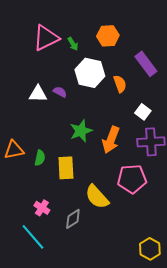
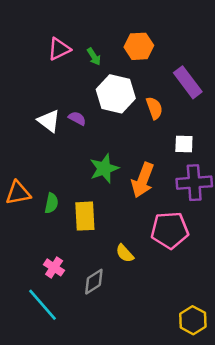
pink triangle: (46, 38) -> (59, 49), size x0.7
white triangle: (38, 94) -> (49, 121), turned 36
white square: (143, 112) -> (184, 144), turned -35
yellow semicircle: (97, 197) -> (125, 253), size x0.6

